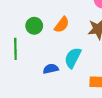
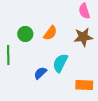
blue semicircle: (51, 69) -> (40, 73), turned -32

